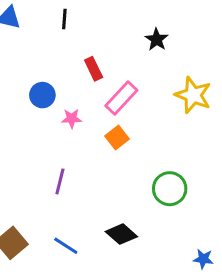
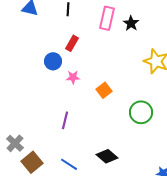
red rectangle: (94, 69) -> (72, 43), moved, turned 56
pink rectangle: (121, 98) -> (107, 18), moved, turned -30
green circle: (170, 189) -> (141, 112), moved

